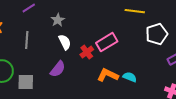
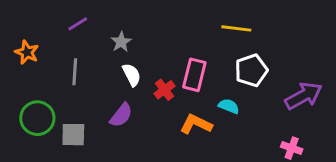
white pentagon: (157, 34) -> (251, 70), moved
pink rectangle: (107, 42) -> (194, 75), turned -45
cyan semicircle: (130, 77) -> (229, 106), moved

